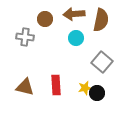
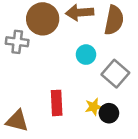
brown circle: (45, 19) -> (43, 19), size x1.6
cyan circle: (76, 38) -> (86, 55), moved
brown triangle: (25, 87) -> (17, 121), moved

